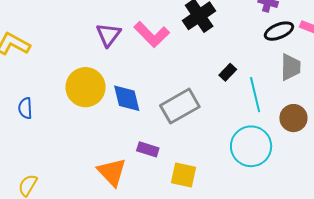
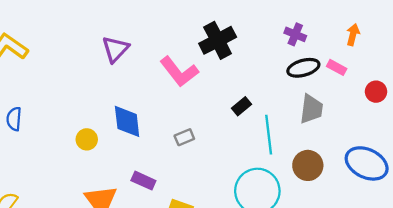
pink L-shape: (152, 34) -> (179, 72), moved
yellow circle: (85, 87) -> (87, 139), moved, size x0.5
gray rectangle: (180, 106) -> (184, 137), size x0.5

